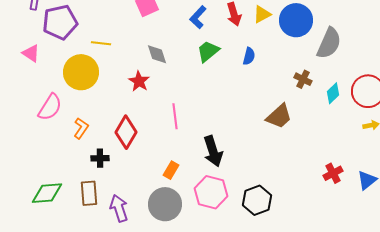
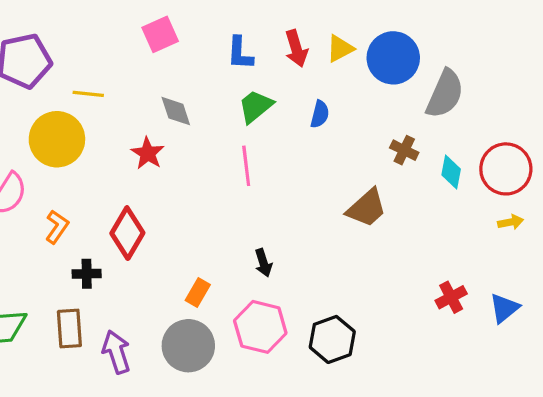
blue L-shape: (198, 17) -> (240, 53), turned -40
cyan diamond: (333, 93) -> (451, 172), turned -35
pink line: (175, 116) -> (246, 166), moved
black arrow: (213, 151) -> (263, 263), size x0.6

